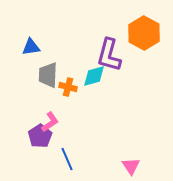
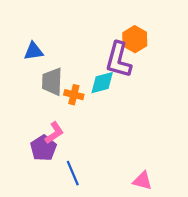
orange hexagon: (144, 33) -> (135, 39), moved, size x0.7
pink triangle: (131, 166) -> (142, 181), turned -42

